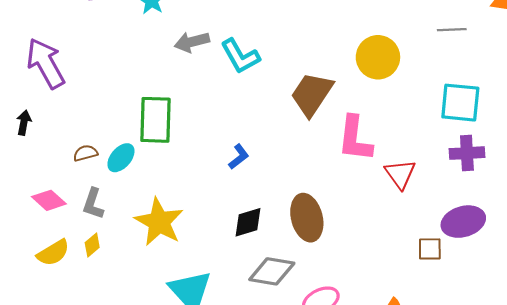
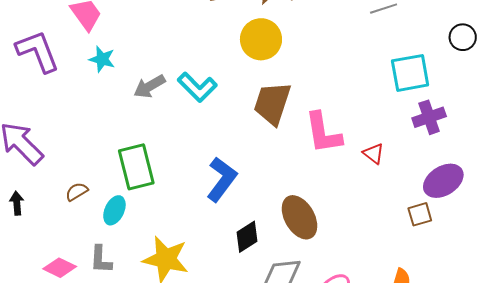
yellow circle: (378, 57) -> (261, 39), moved
brown semicircle: (85, 153) -> (77, 192), moved
blue L-shape: (239, 157) -> (222, 179), size x1.8
red triangle: (400, 174) -> (374, 153), size x0.7

